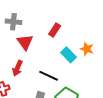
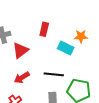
red triangle: (25, 42) -> (20, 50), turned 48
red arrow: (17, 68) -> (22, 78), turned 56

